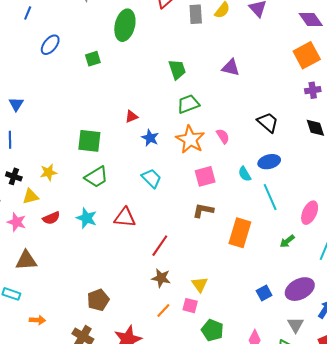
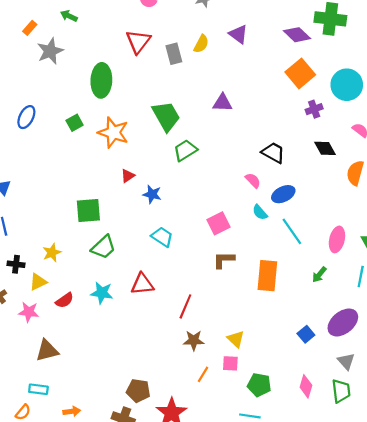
green trapezoid: (177, 69) -> (166, 116), size x1.4
pink semicircle: (223, 136) -> (253, 180), moved
orange star: (190, 139) -> (113, 133), moved
brown pentagon: (98, 300) -> (138, 391), moved, turned -30

